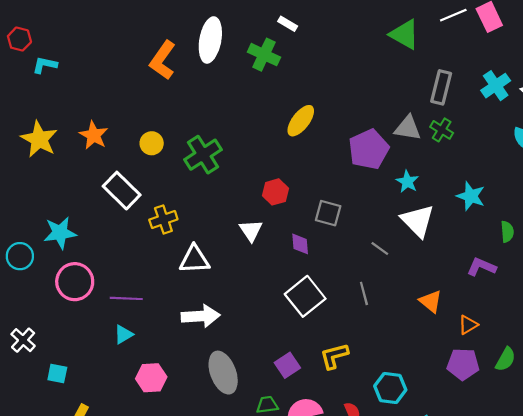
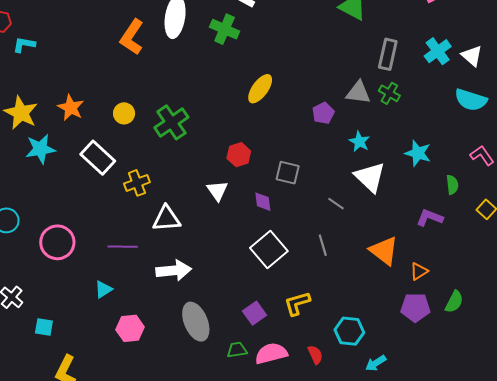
purple pentagon: (369, 149) -> (323, 113), size x0.6
cyan star: (60, 233) -> (40, 149), moved
purple line: (126, 298) -> (123, 247), moved
orange triangle: (431, 301) -> (384, 251), size x1.4

